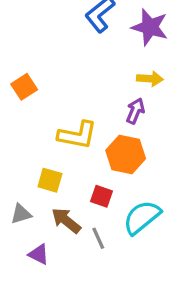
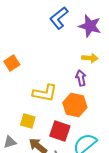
purple arrow: (135, 111) -> (81, 78), turned -35
red square: (102, 196) -> (60, 131), size x1.5

